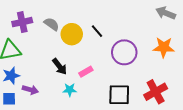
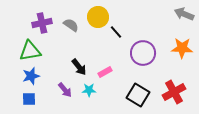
yellow circle: (72, 34) -> (98, 17), moved
purple arrow: (30, 90) -> (65, 90), moved, turned 35
black square: (119, 95) -> (138, 95), turned 30

